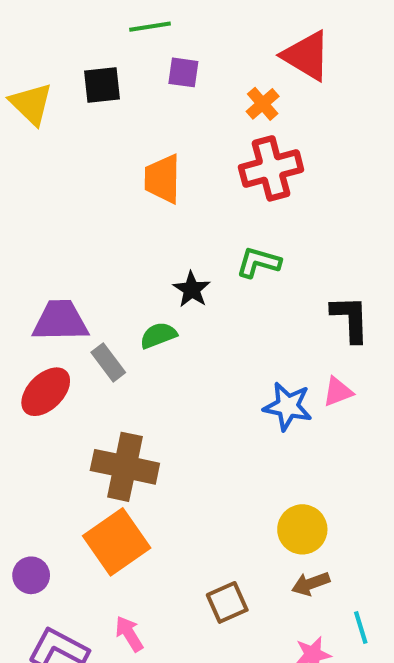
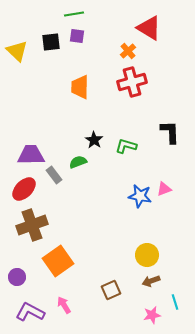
purple square: (183, 72) -> (77, 36), moved
green L-shape: (259, 262) -> (126, 146), moved
black L-shape: (350, 319) -> (170, 132), moved
brown cross: (125, 467) -> (32, 225), moved, turned -32

